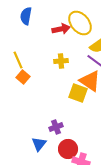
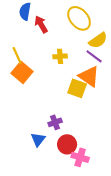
red arrow: (61, 29) -> (41, 24), moved, turned -108
orange square: (23, 77) -> (22, 72), size x1.5

